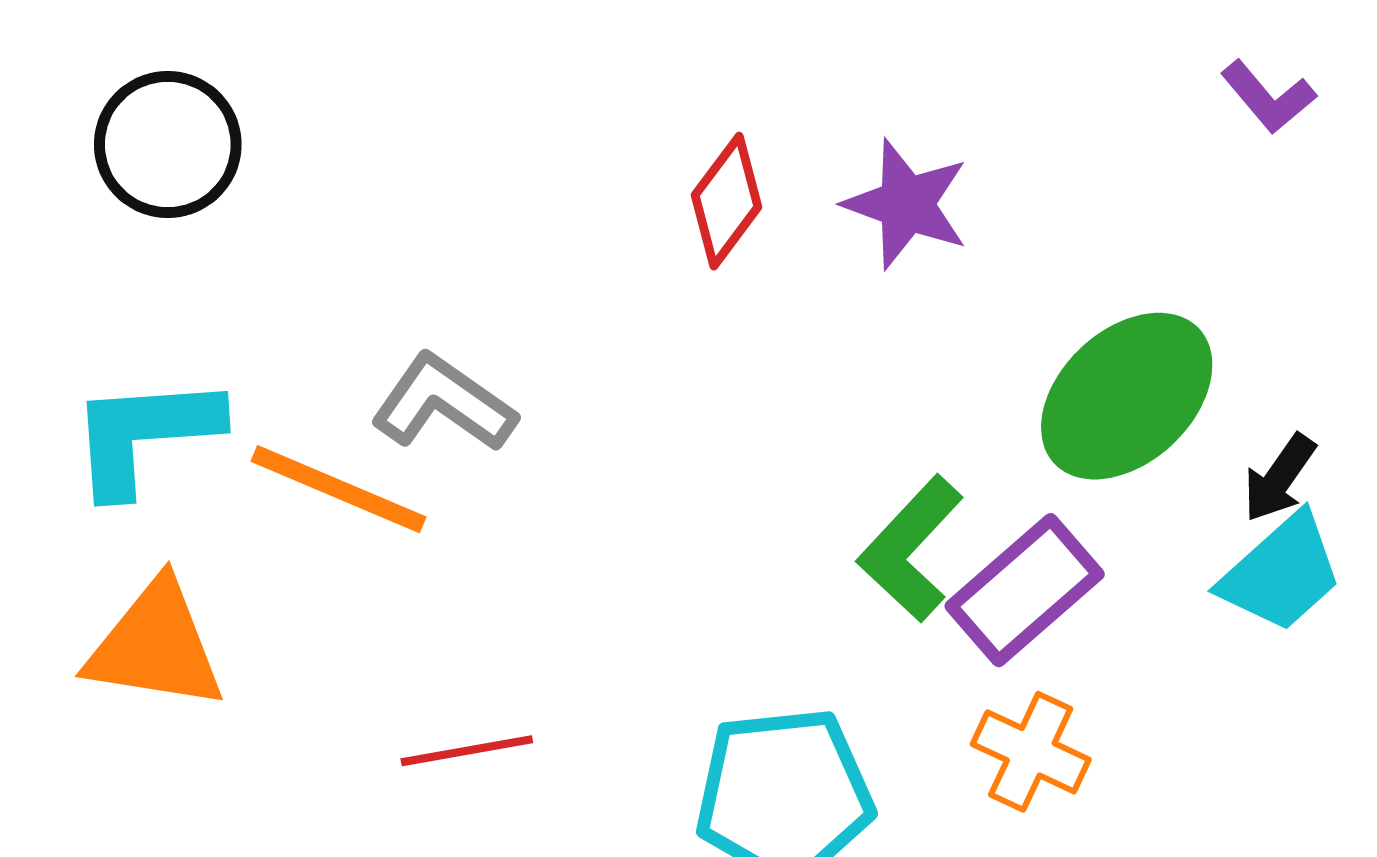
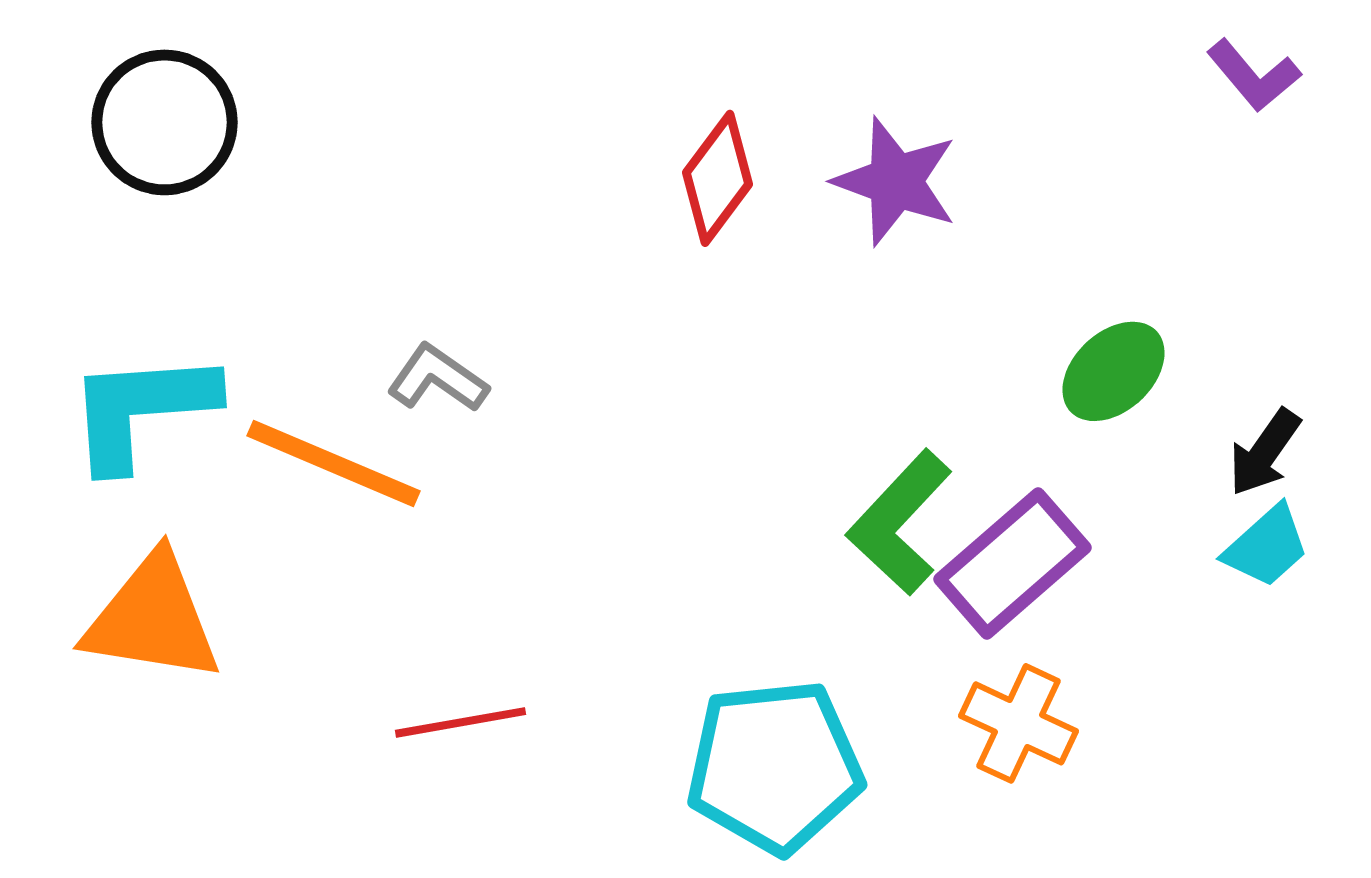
green ellipse: (1127, 396) -> (1114, 371), size x0.6
gray L-shape: (444, 403) -> (438, 378), size x0.7
cyan trapezoid: (1281, 573) -> (1266, 546), size x0.7

